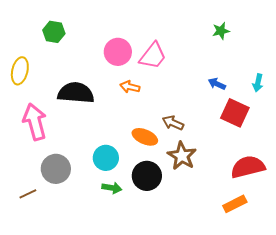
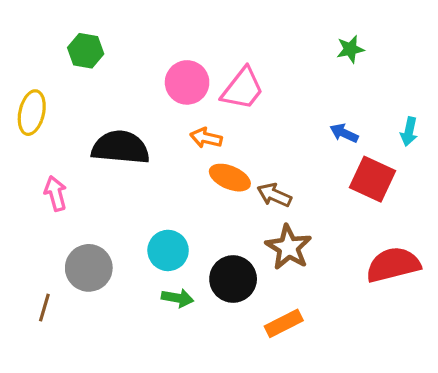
pink arrow: (35, 122) -> (55, 193), size x0.6
orange ellipse: (145, 137) -> (230, 178), moved
brown line: (28, 194) -> (44, 308), turned -48
orange rectangle: (235, 204) -> (284, 323), moved

